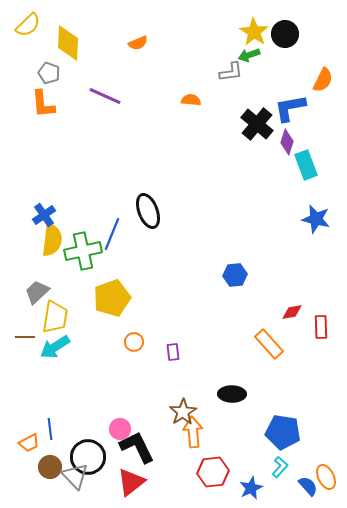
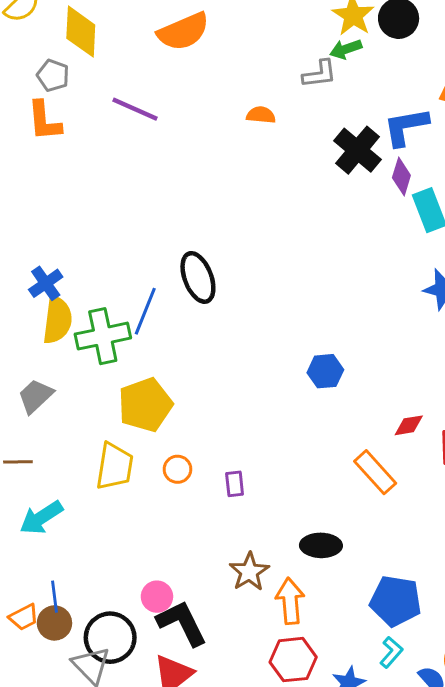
orange semicircle: (138, 43) -> (183, 32), size x1.8
yellow trapezoid: (55, 317) -> (115, 466), moved
cyan arrow: (55, 347) -> (41, 518), moved
orange arrow: (193, 432) -> (290, 601), moved
brown circle: (50, 467) -> (54, 623), moved

